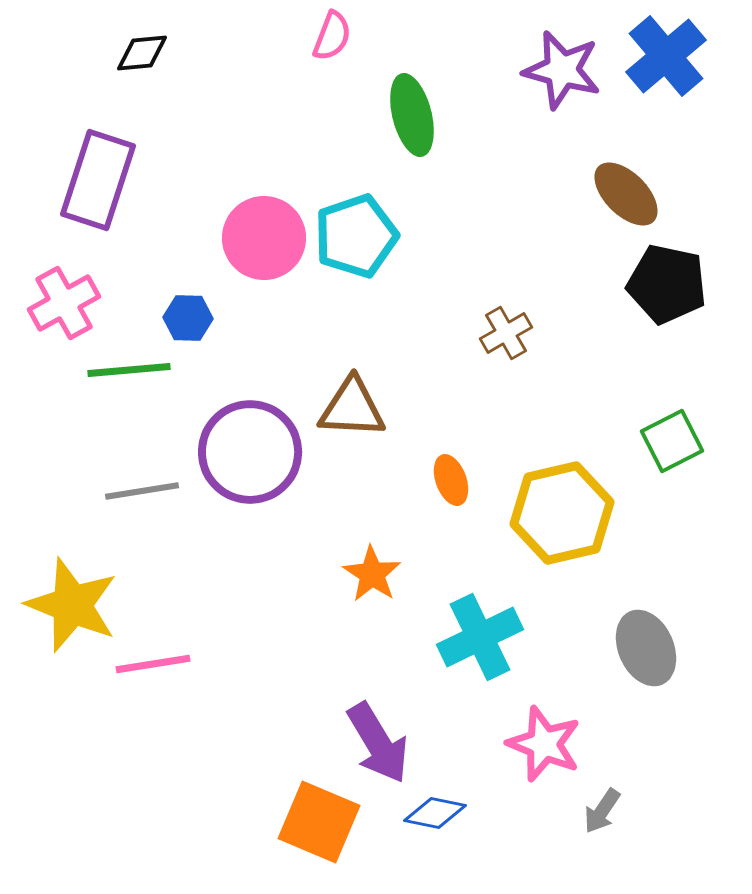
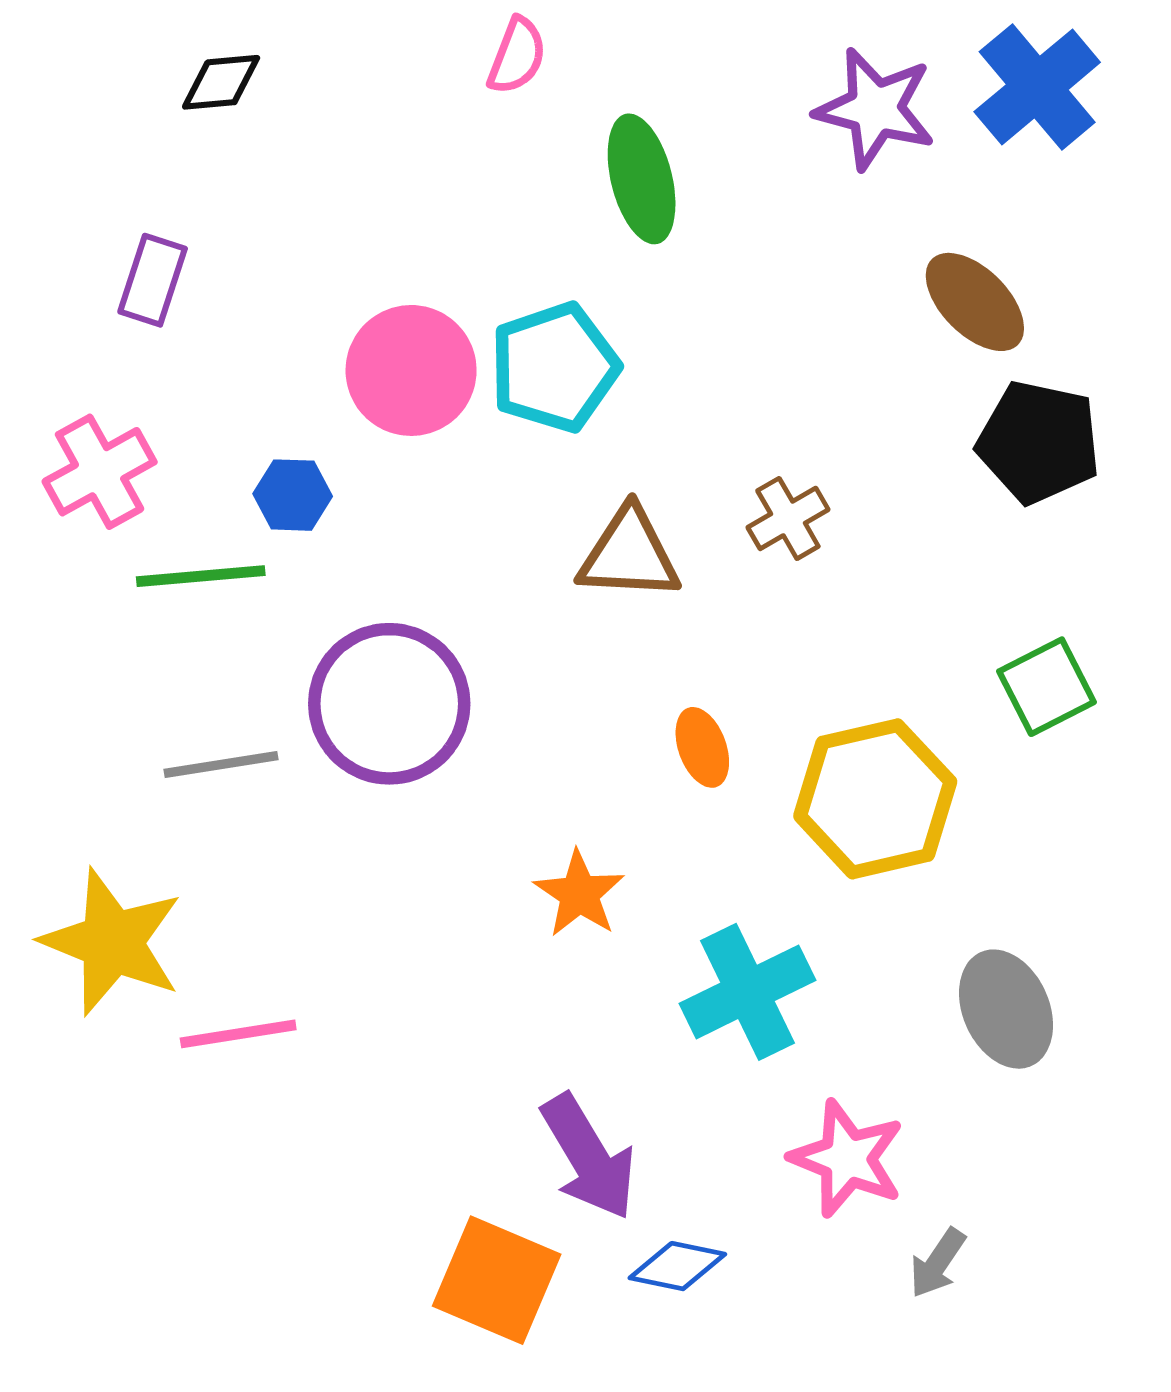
purple rectangle: (98, 180) -> (153, 280), size x0.6
brown triangle: (352, 408) -> (629, 554), moved

